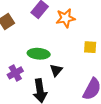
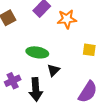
purple cross: (15, 73) -> (13, 81), moved

